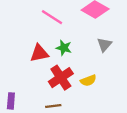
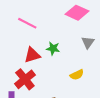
pink line: (52, 17) -> (27, 23), moved
red cross: (61, 78) -> (25, 79), moved

